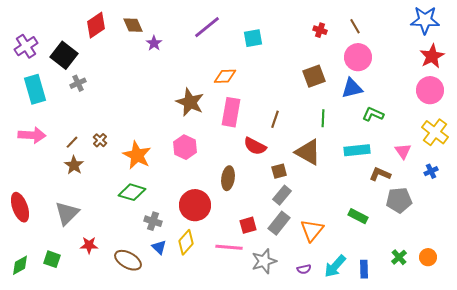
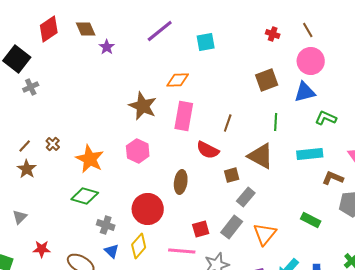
gray rectangle: (282, 195) -> (246, 197), moved
gray triangle: (67, 213) -> (20, 217), size x0.6

